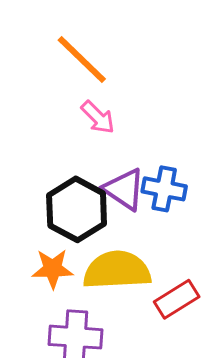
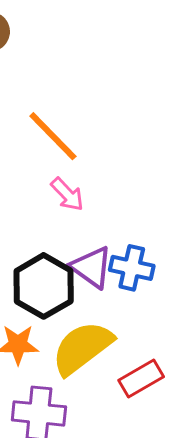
yellow semicircle: (117, 270) -> (82, 348), turned -36

